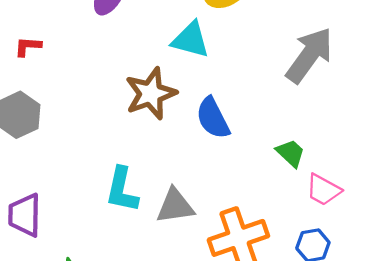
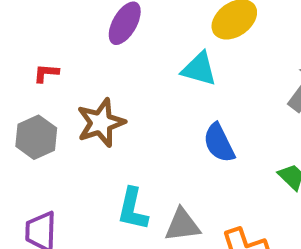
brown star: (151, 94) -> (101, 123), moved

